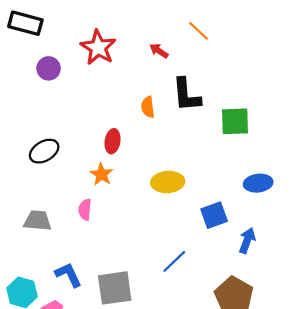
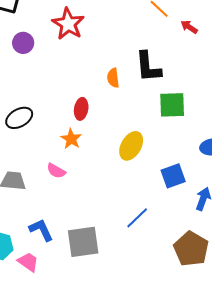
red arrow: (159, 51) -> (189, 27), moved
green square: (235, 121) -> (172, 105), moved
yellow ellipse: (168, 182) -> (131, 146), turned -56
pink semicircle: (85, 210) -> (56, 171), turned -66

